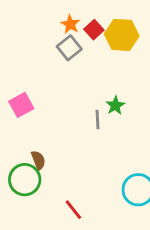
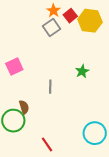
gray line: (97, 120) -> (50, 87), moved

